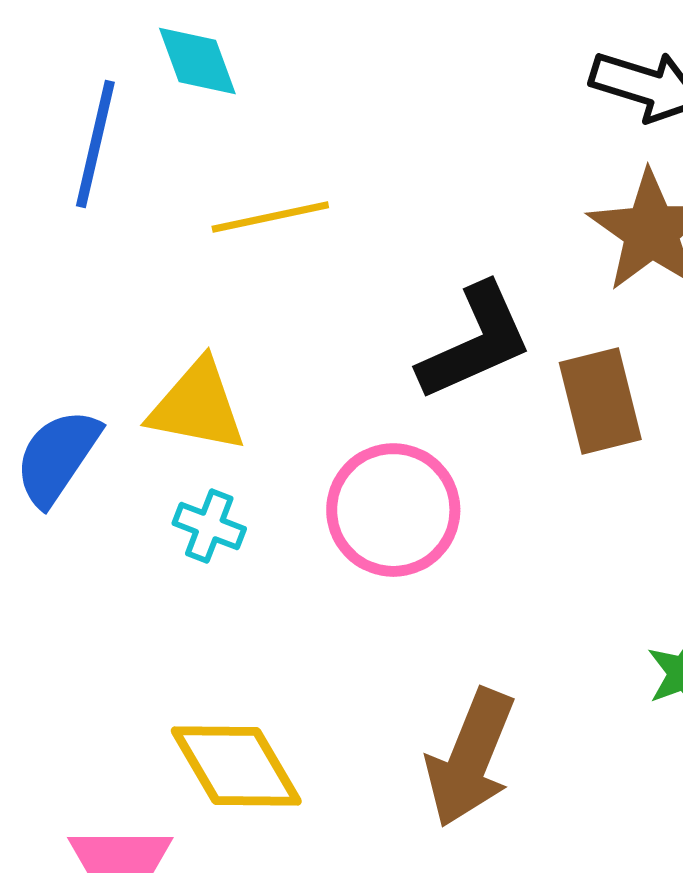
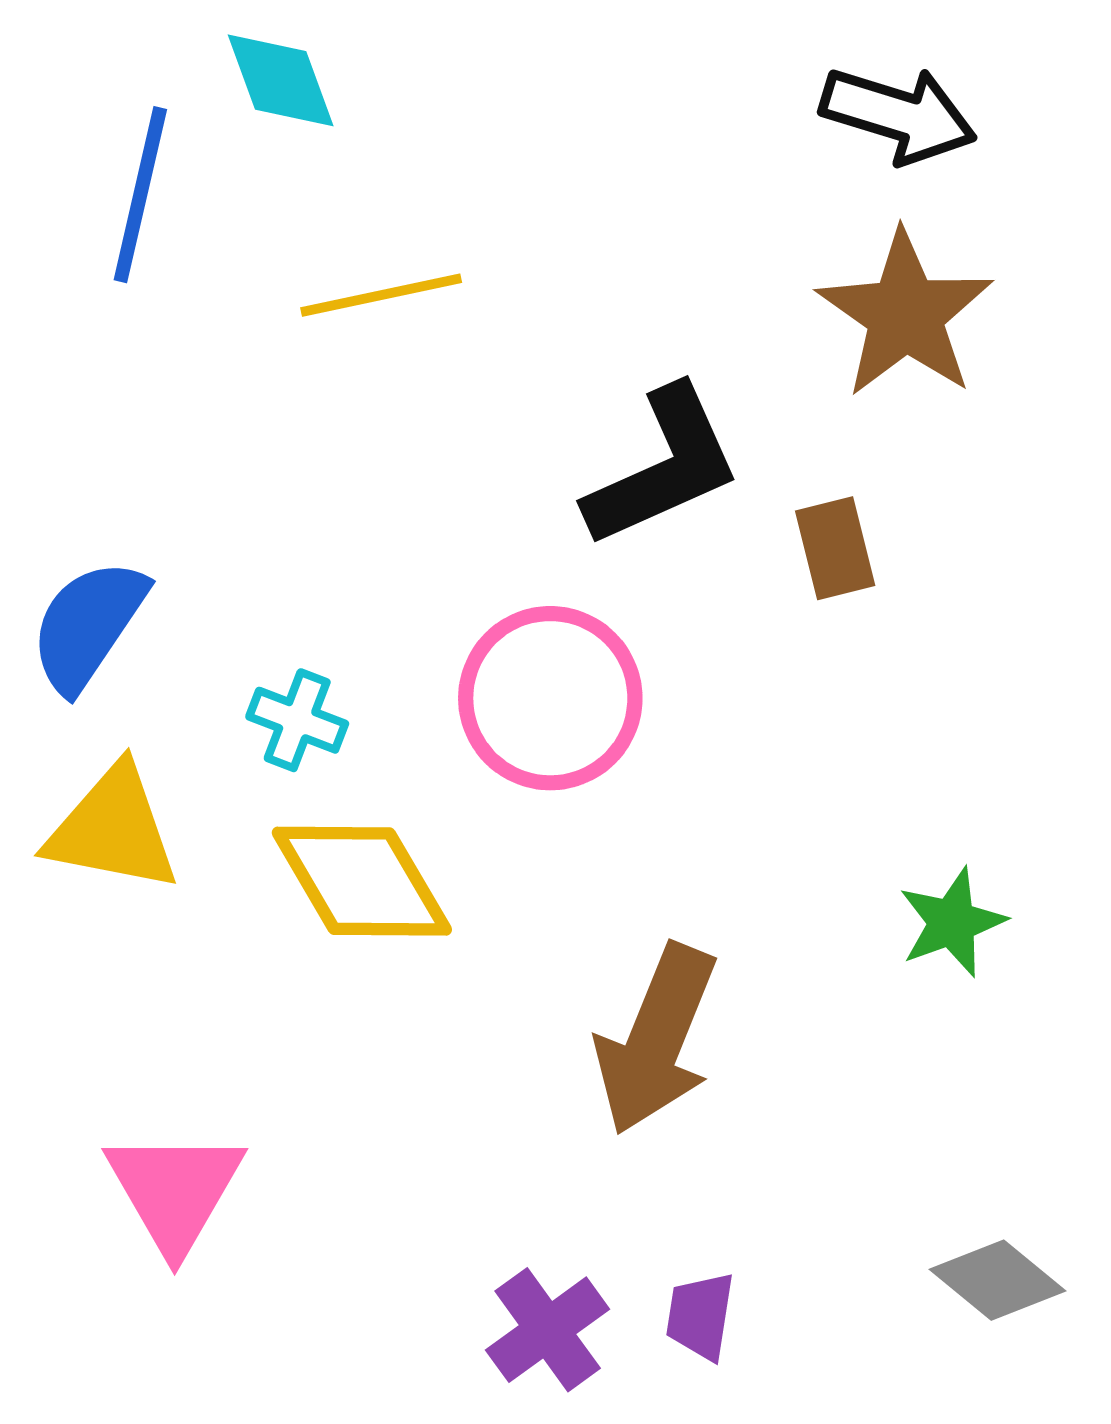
brown rectangle: (600, 401) -> (835, 548), size x0.7
yellow triangle: (197, 406) -> (113, 829), moved
yellow diamond: (236, 766) -> (362, 881), moved

